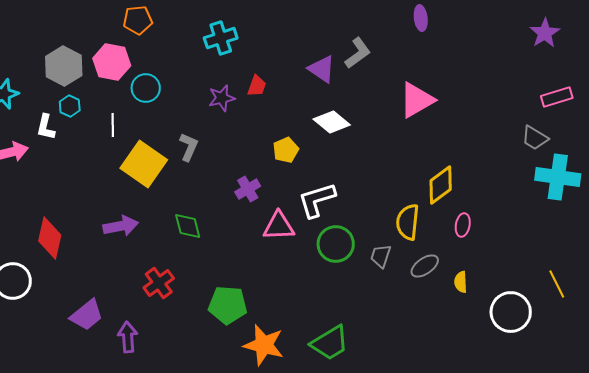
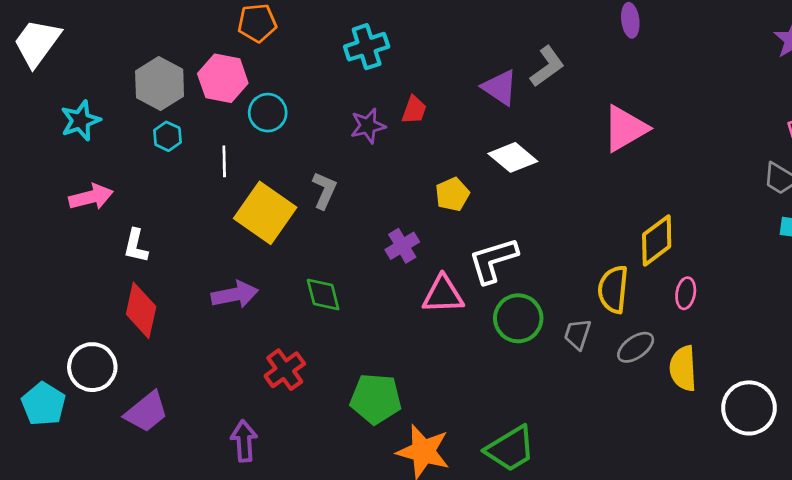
white L-shape: (46, 127) -> (136, 246), moved
yellow semicircle: (461, 282) -> (683, 368), size x1.6
purple trapezoid: (87, 315) -> (146, 412), moved

